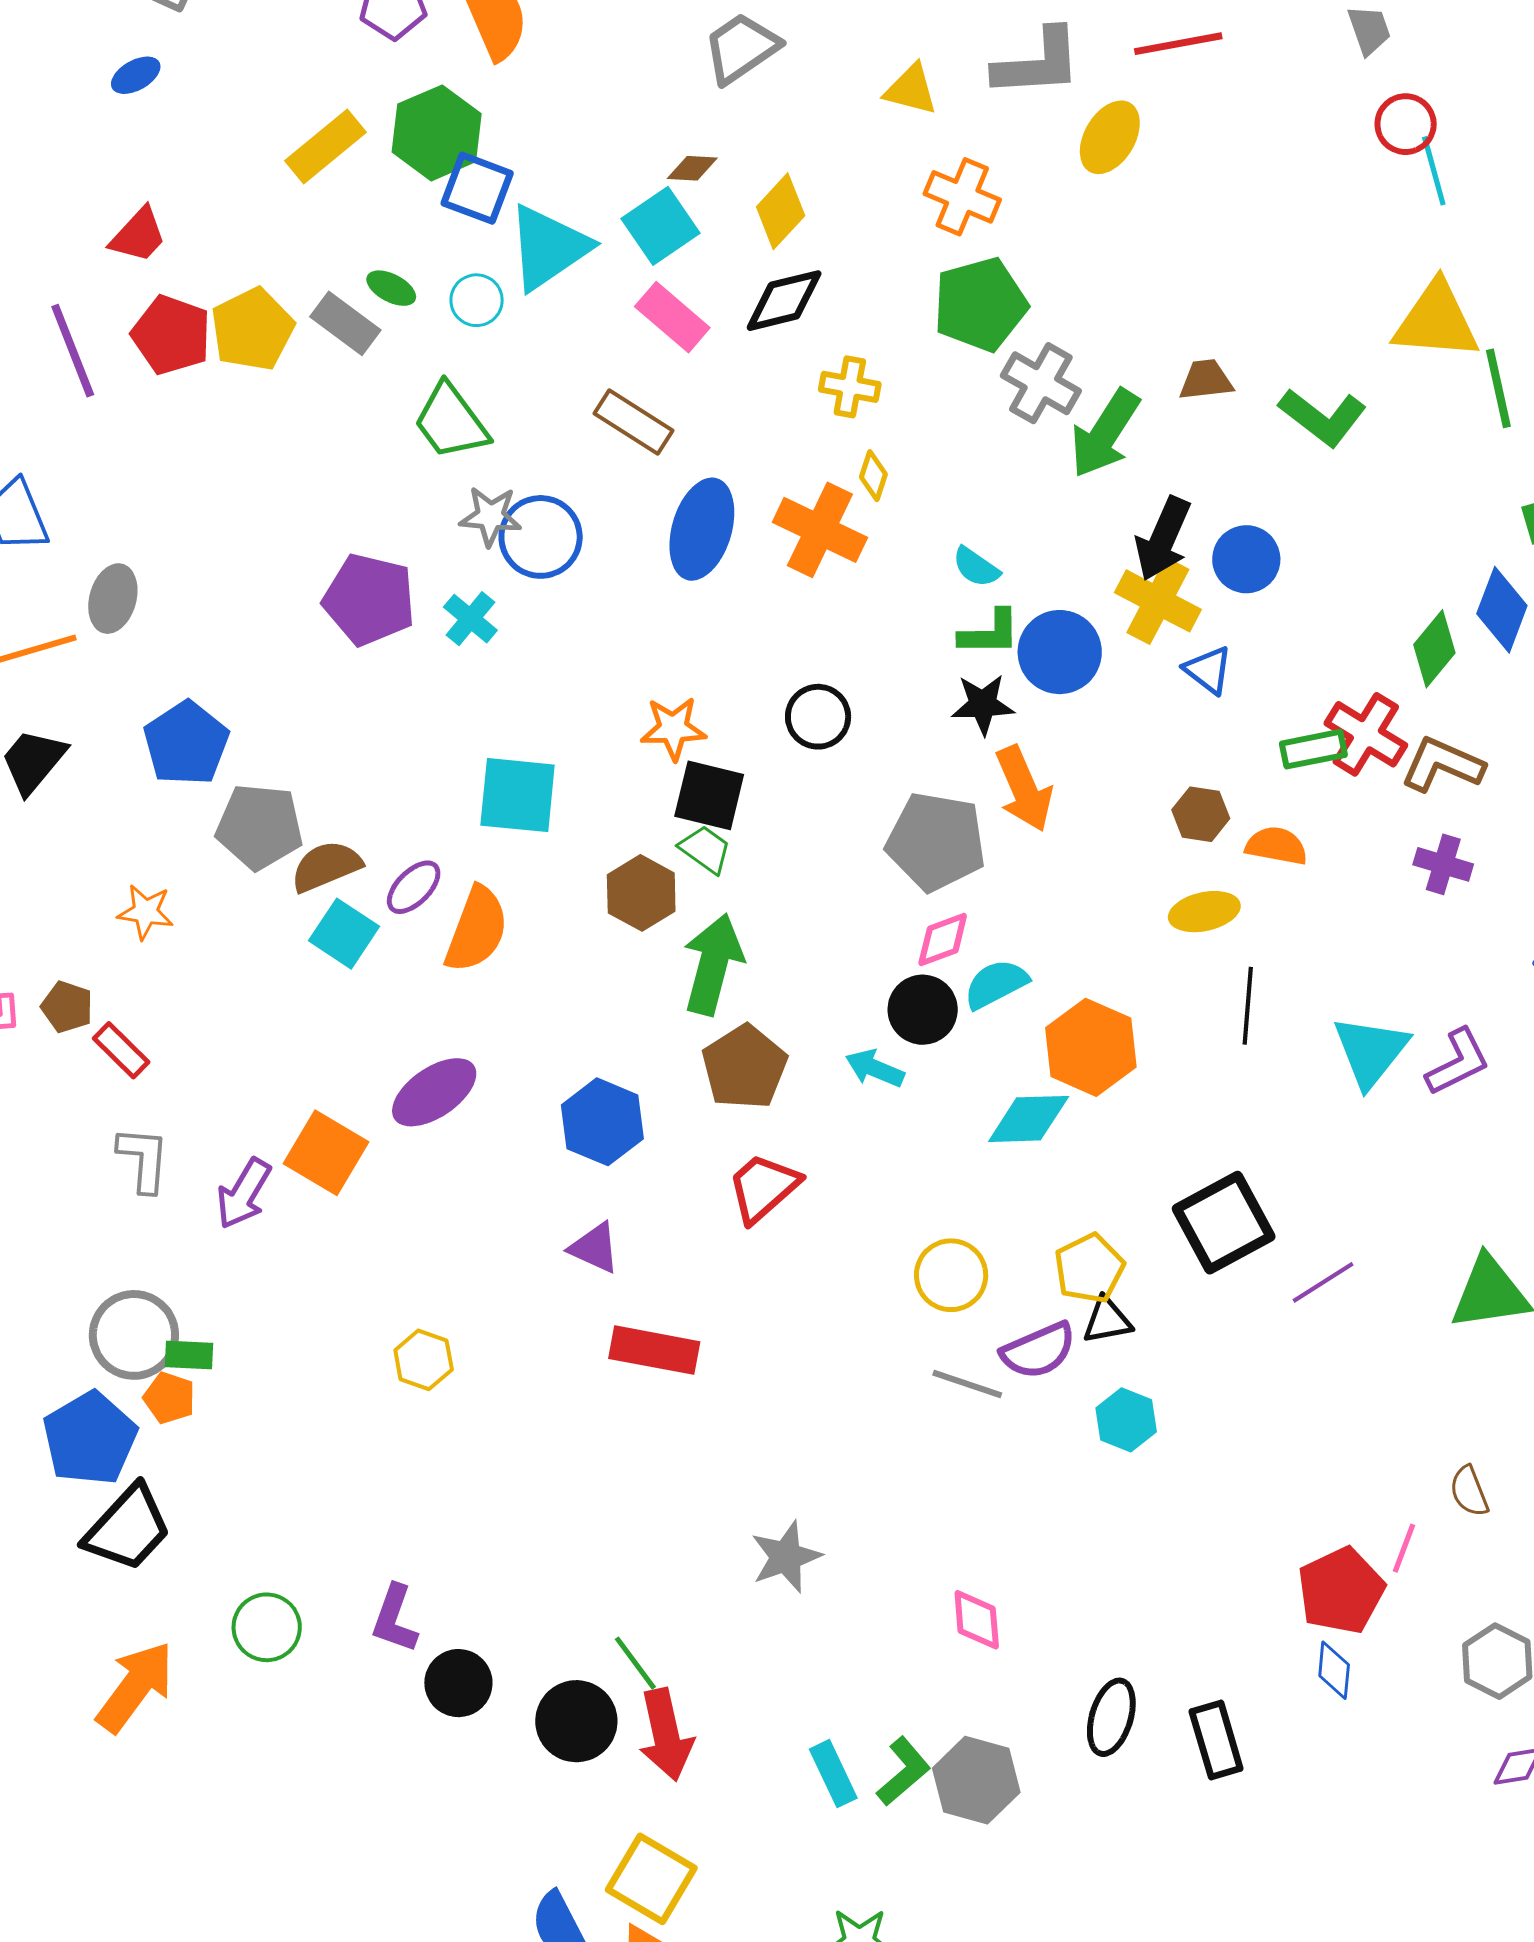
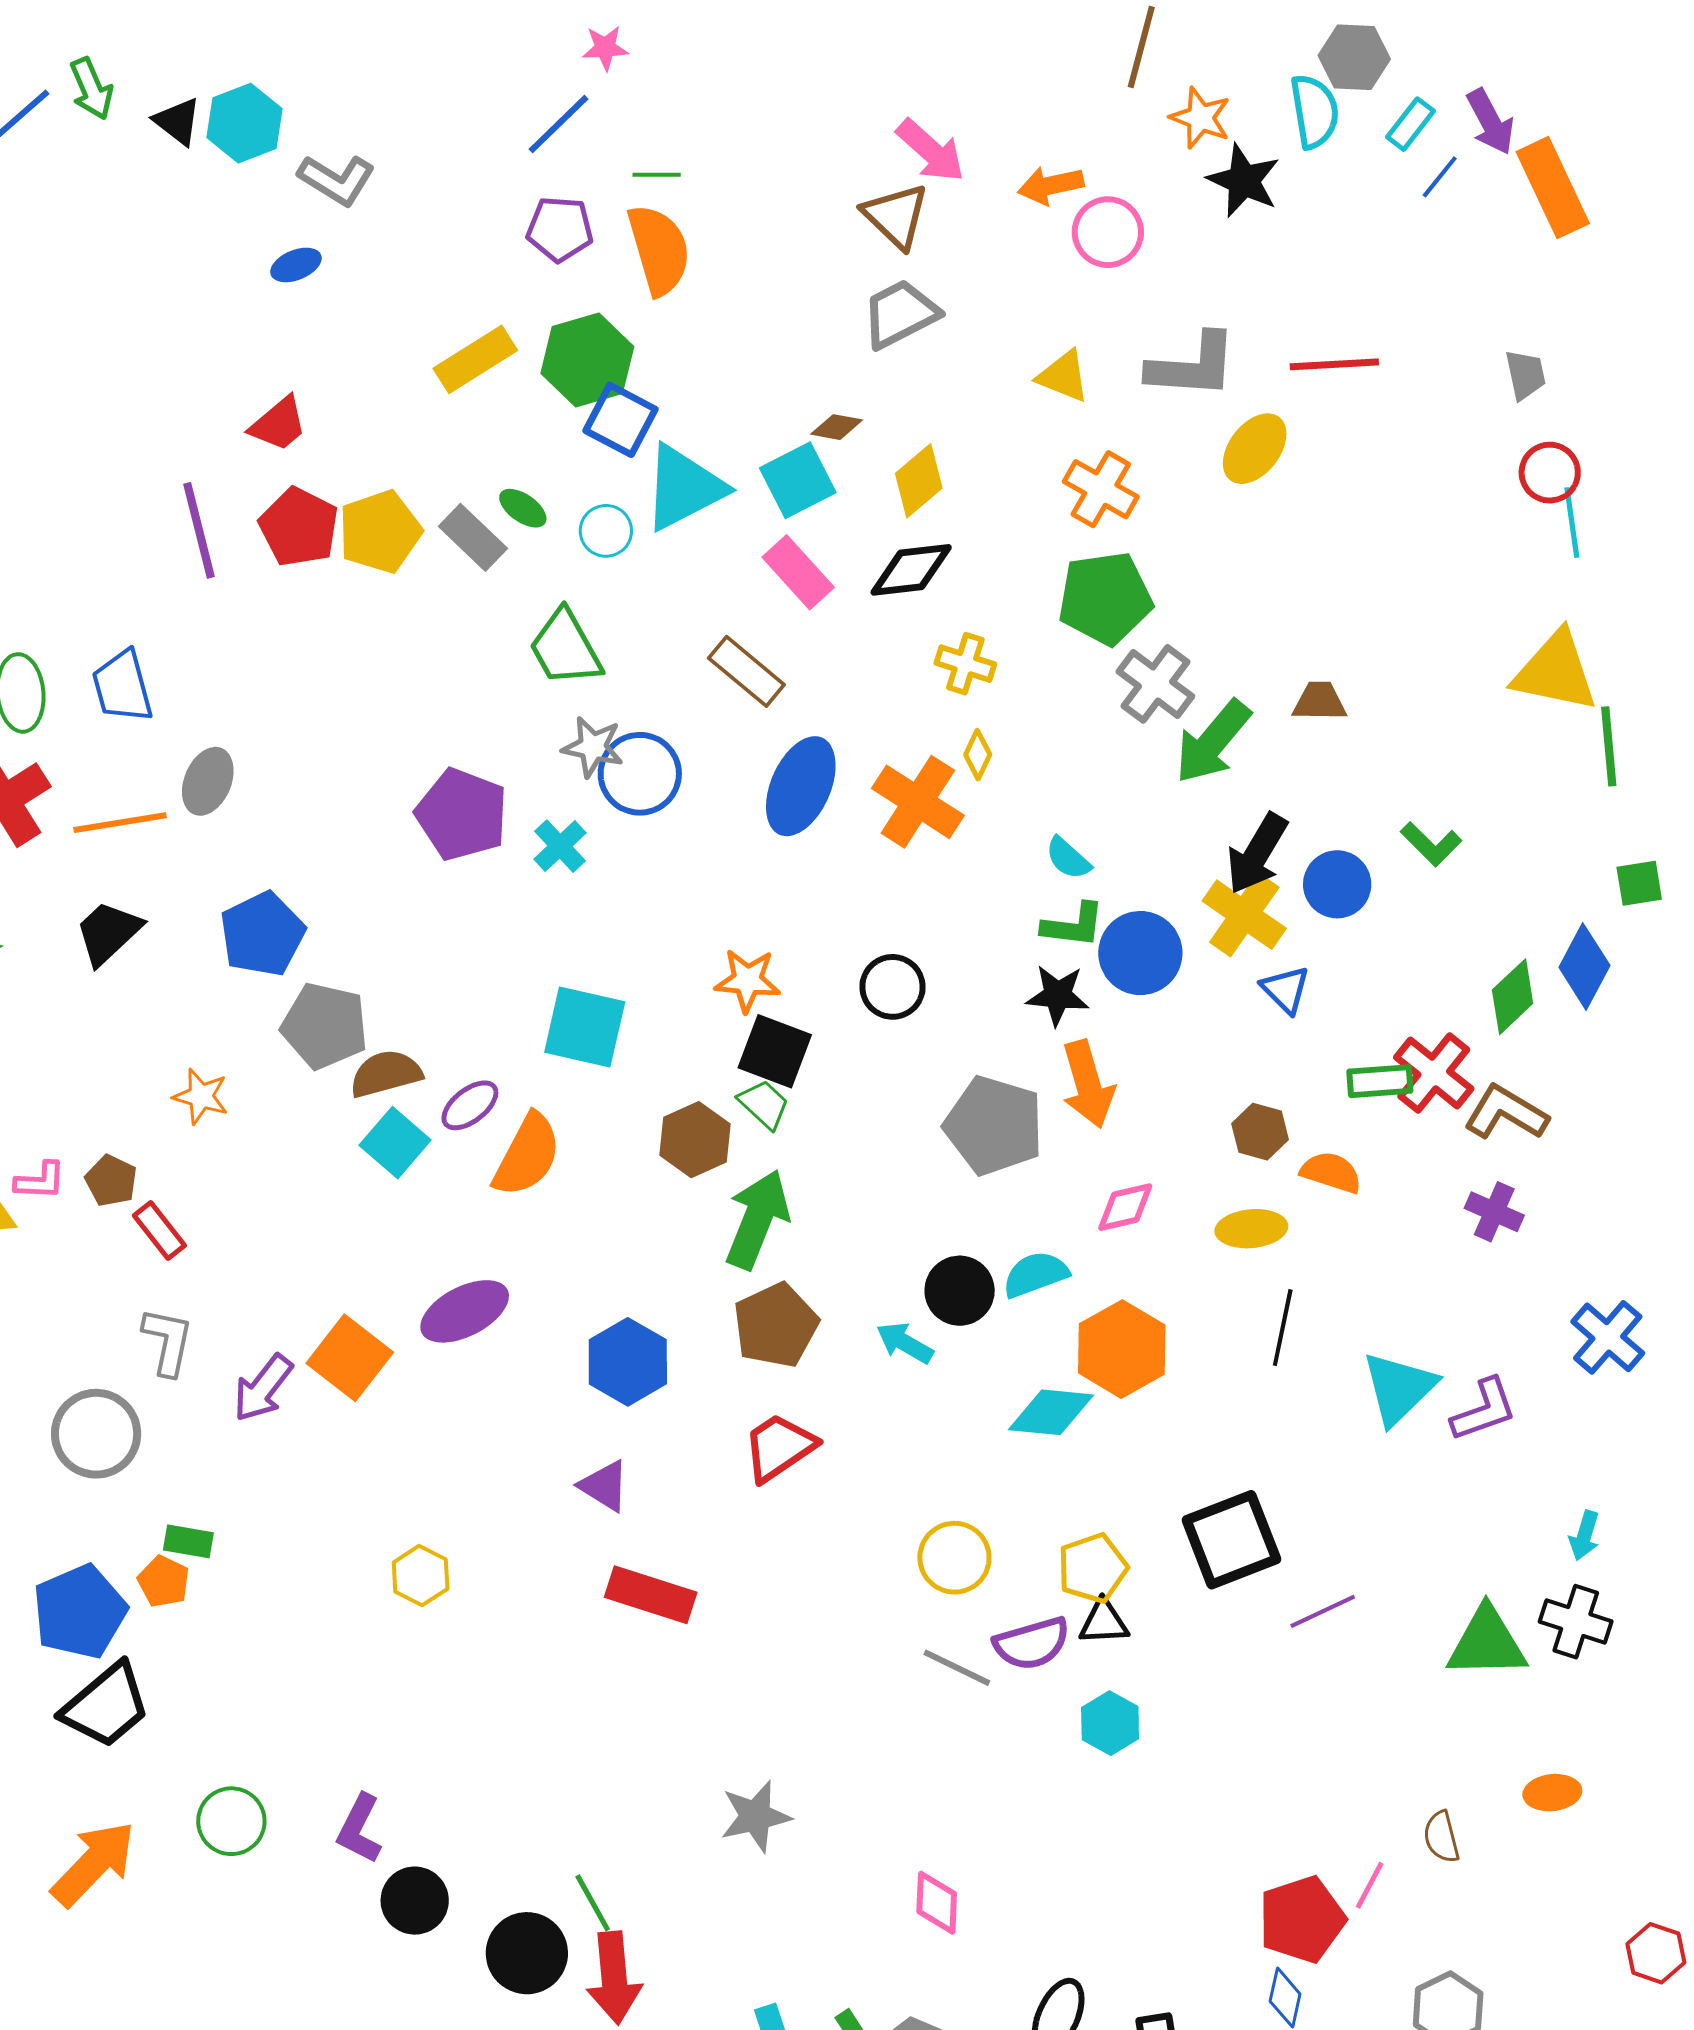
green L-shape: (1323, 417) -> (1431, 844), moved, size x0.7
pink diamond: (943, 939) -> (1125, 1207), moved
gray circle: (134, 1335) -> (96, 1434), moved

